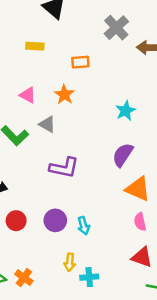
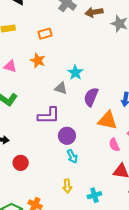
cyan star: (126, 111) -> (75, 73), moved
gray triangle: (47, 124) -> (61, 88), moved
purple circle: (55, 220) -> (67, 136), moved
cyan cross: (89, 277) -> (94, 195), moved

